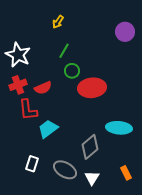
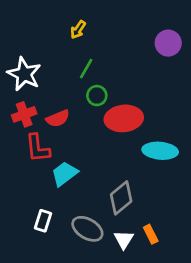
cyan ellipse: (119, 128) -> (160, 151), moved
orange rectangle: (126, 173) -> (151, 234), moved

